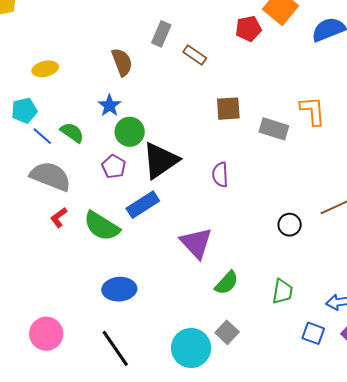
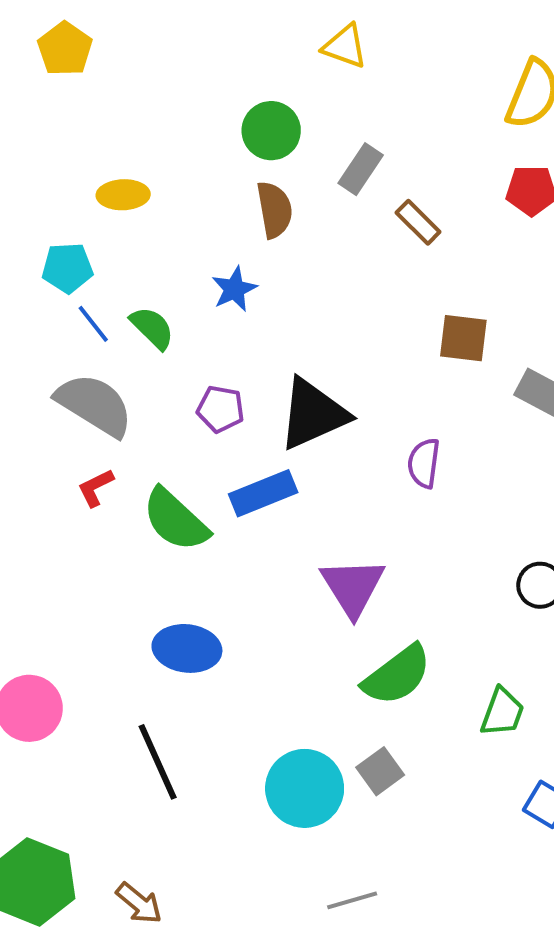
green circle: (130, 132) -> (271, 131), moved
purple pentagon: (114, 167) -> (221, 409), turned -30
green semicircle: (227, 283) -> (397, 675), size x1.4

